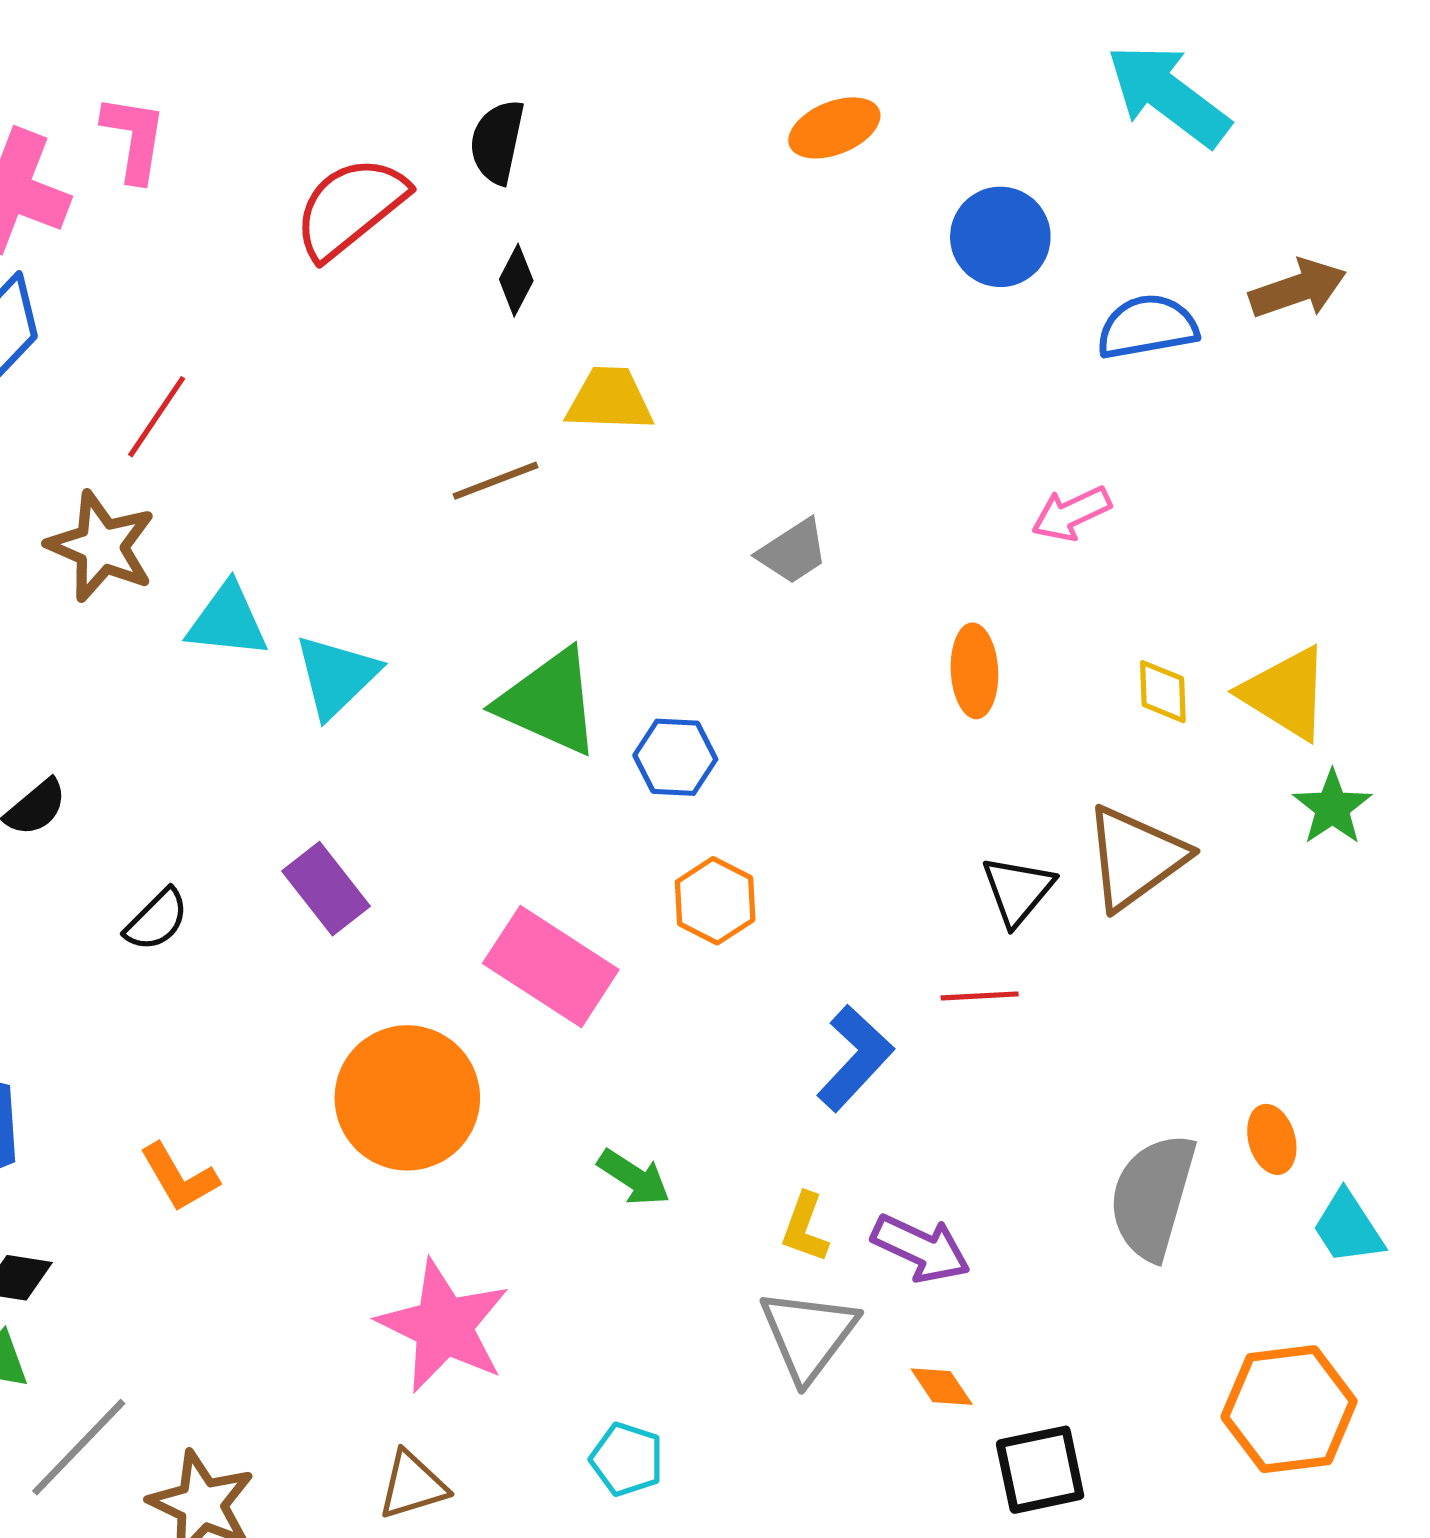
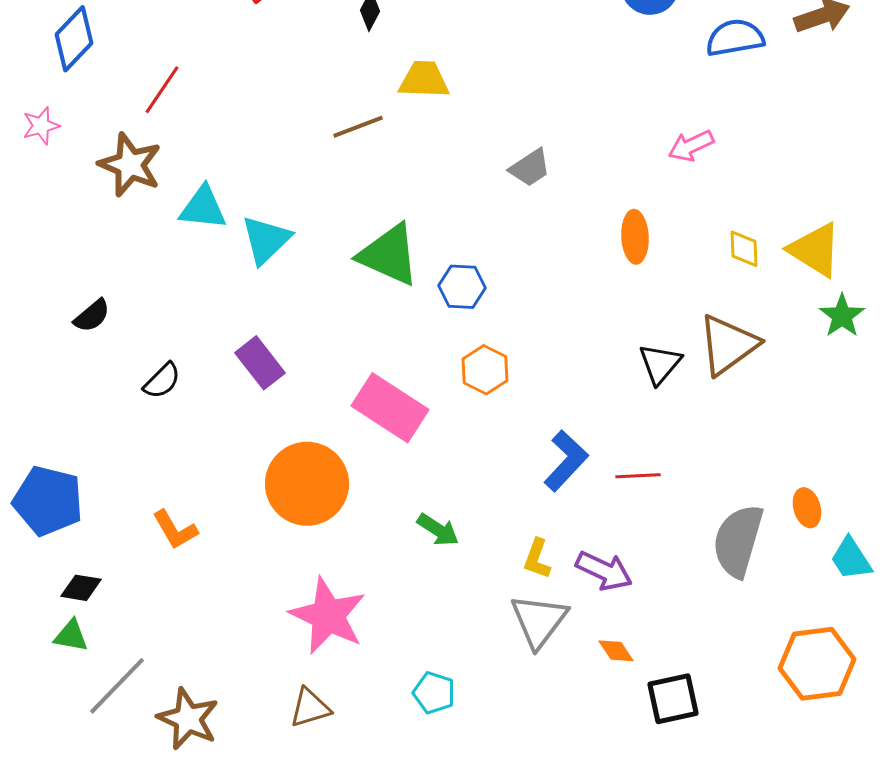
red line: (980, 996) -> (638, 476), moved

